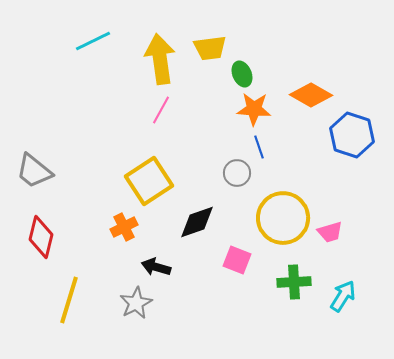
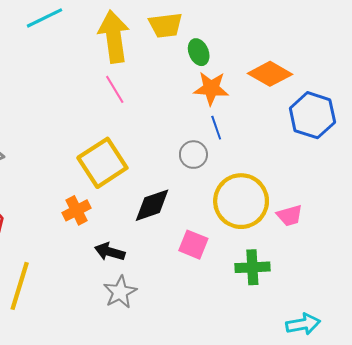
pink line: (161, 110) -> (115, 89), turned -60
cyan arrow: (343, 296) -> (303, 324), moved, turned 48
gray star: (136, 303) -> (120, 292), moved

